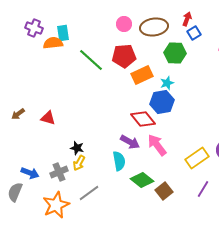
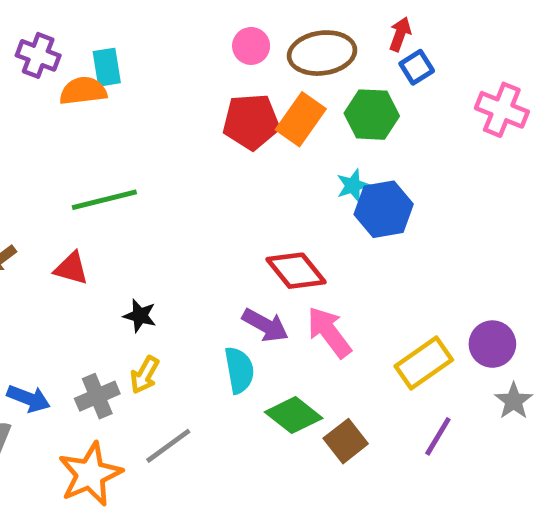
green line: (91, 60) -> (104, 200), moved, turned -56
orange rectangle: (142, 75) -> (301, 119), moved, turned -30
blue hexagon: (162, 102) -> (384, 209), moved
black star: (77, 148) -> (140, 316), moved

